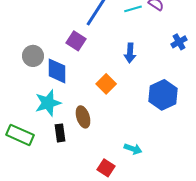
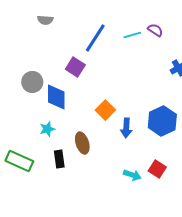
blue arrow: (130, 53) -> (126, 128), moved
cyan star: (48, 103) -> (47, 129), size x0.6
red square: (106, 168) -> (157, 169), moved

